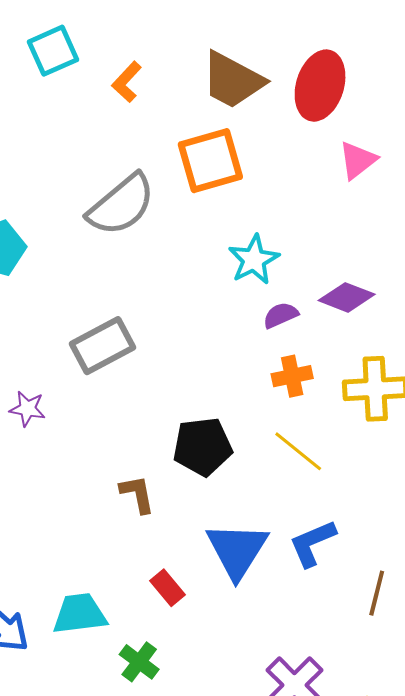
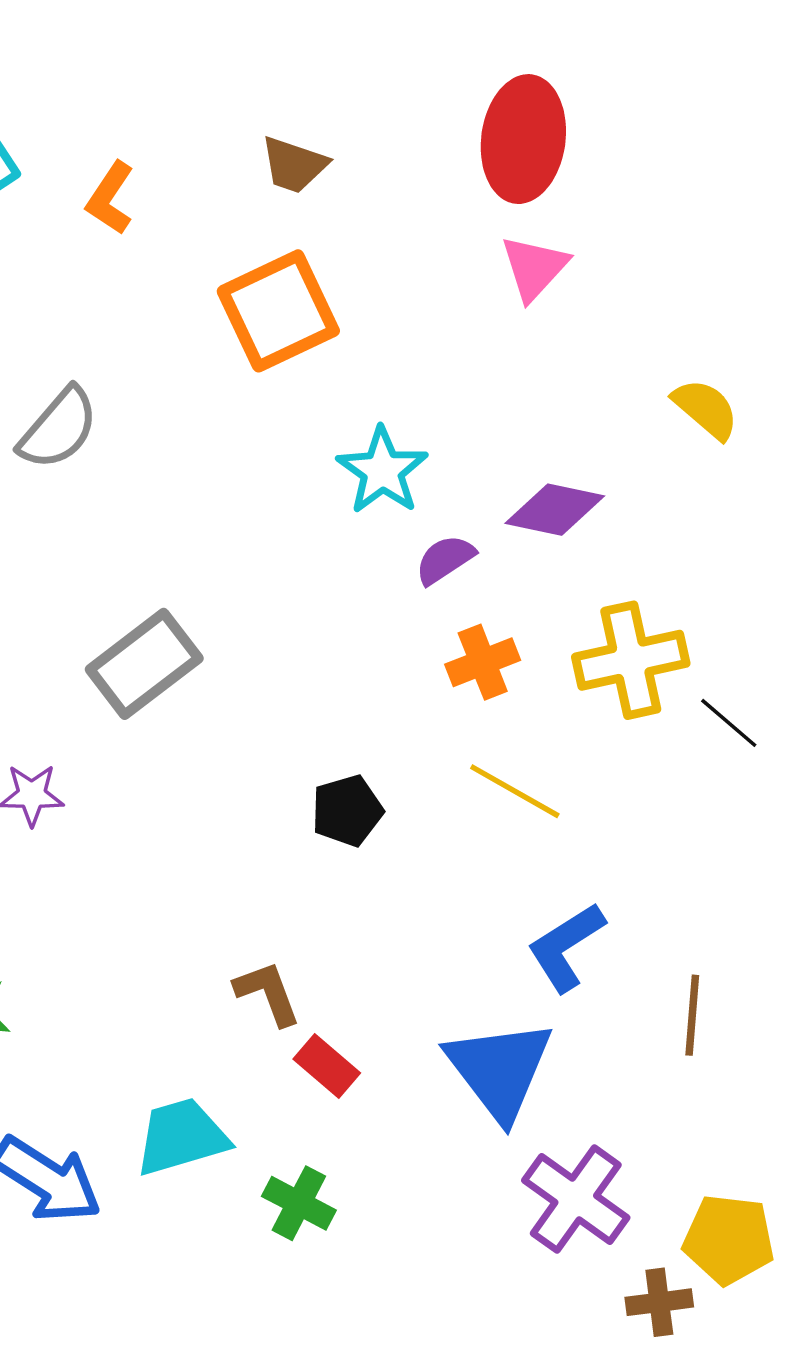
brown trapezoid: (233, 80) -> (294, 165), size x0.6
red ellipse: (320, 86) -> (523, 139), moved
gray semicircle: (121, 205) -> (58, 429), moved, size x0.7
black pentagon: (203, 447) -> (347, 811), size x0.7
brown L-shape: (137, 494) -> (268, 993), moved
blue triangle: (237, 550) -> (500, 1070), moved

